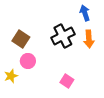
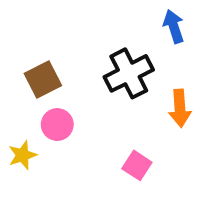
brown square: (21, 39) -> (43, 80), turned 30
orange arrow: (89, 39) -> (180, 108), moved

